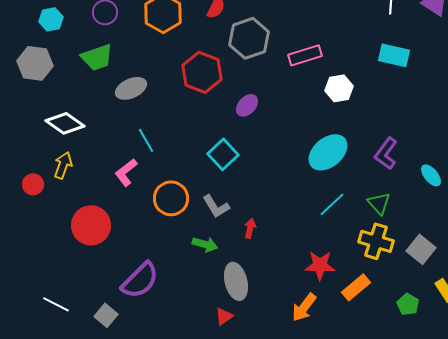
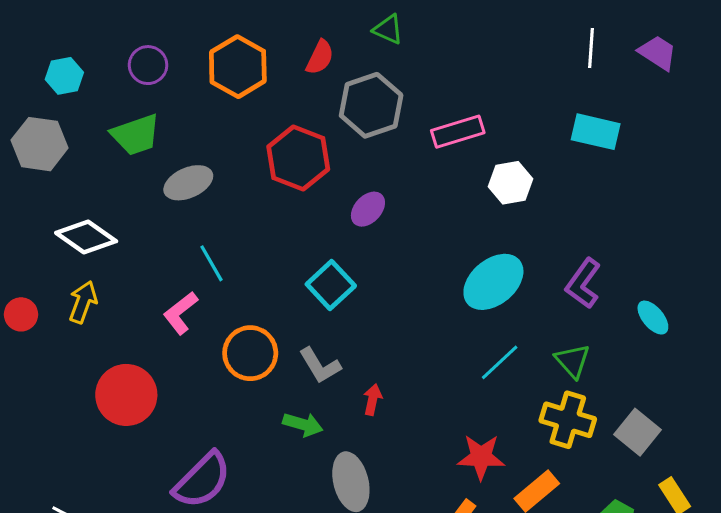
red circle: (33, 184) -> (21, 314), moved

